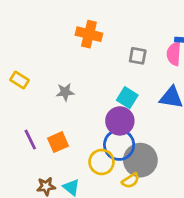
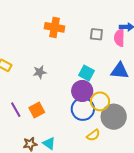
gray square: (138, 56) -> (96, 34), moved
gray circle: (140, 160) -> (114, 117), moved
yellow circle: (102, 162) -> (100, 101), moved

